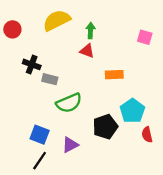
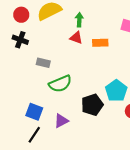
red circle: (12, 29) -> (21, 15), moved
black cross: (32, 64) -> (20, 40), moved
orange rectangle: (114, 75) -> (100, 43), moved

